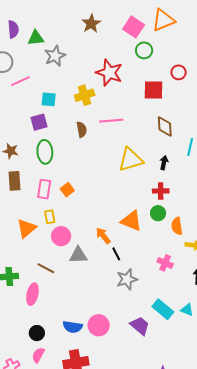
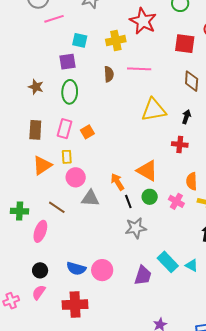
brown rectangle: (14, 181) -> (35, 130), moved
green circle: (158, 213) -> (150, 197), moved
pink cross: (165, 263) -> (176, 201), moved
purple trapezoid: (140, 326) -> (143, 276), turned 60

